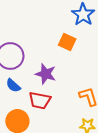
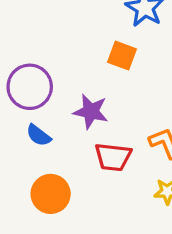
red trapezoid: (40, 100) -> (113, 157), moved

